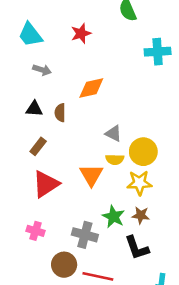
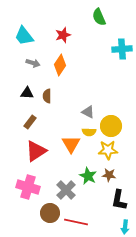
orange diamond: (91, 88) -> (60, 65), moved, turned -45
pink cross: (35, 231) -> (28, 187), size x1.6
gray cross: (85, 235) -> (66, 190), turned 30
black L-shape: (137, 248) -> (119, 200), moved, turned 30

